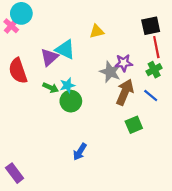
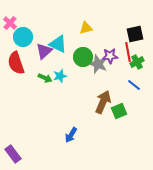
cyan circle: (21, 13) -> (23, 37), moved
black square: (151, 26) -> (135, 34), moved
red line: (156, 47) -> (128, 52), moved
brown arrow: (125, 92) -> (103, 102), moved
green circle: (71, 101) -> (83, 57), moved

